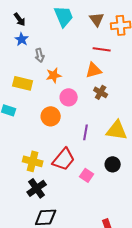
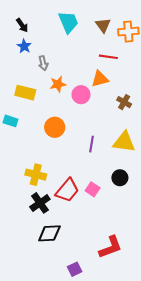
brown cross: (101, 92) -> (124, 102), moved
pink circle: (69, 97) -> (81, 95), moved
red trapezoid: (64, 159) -> (67, 190), moved

